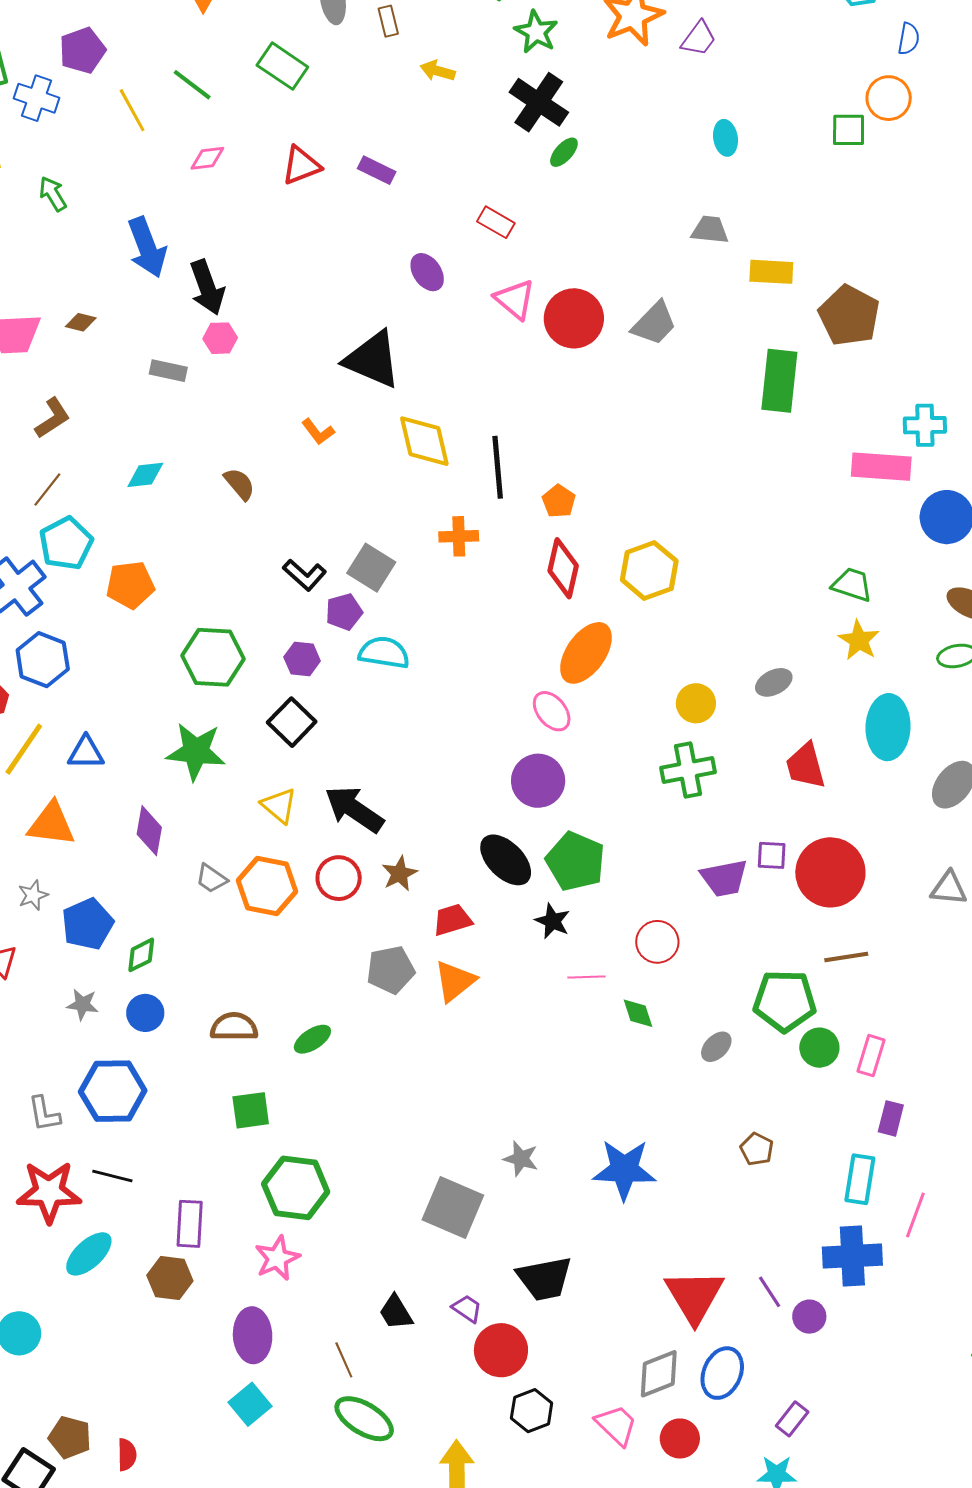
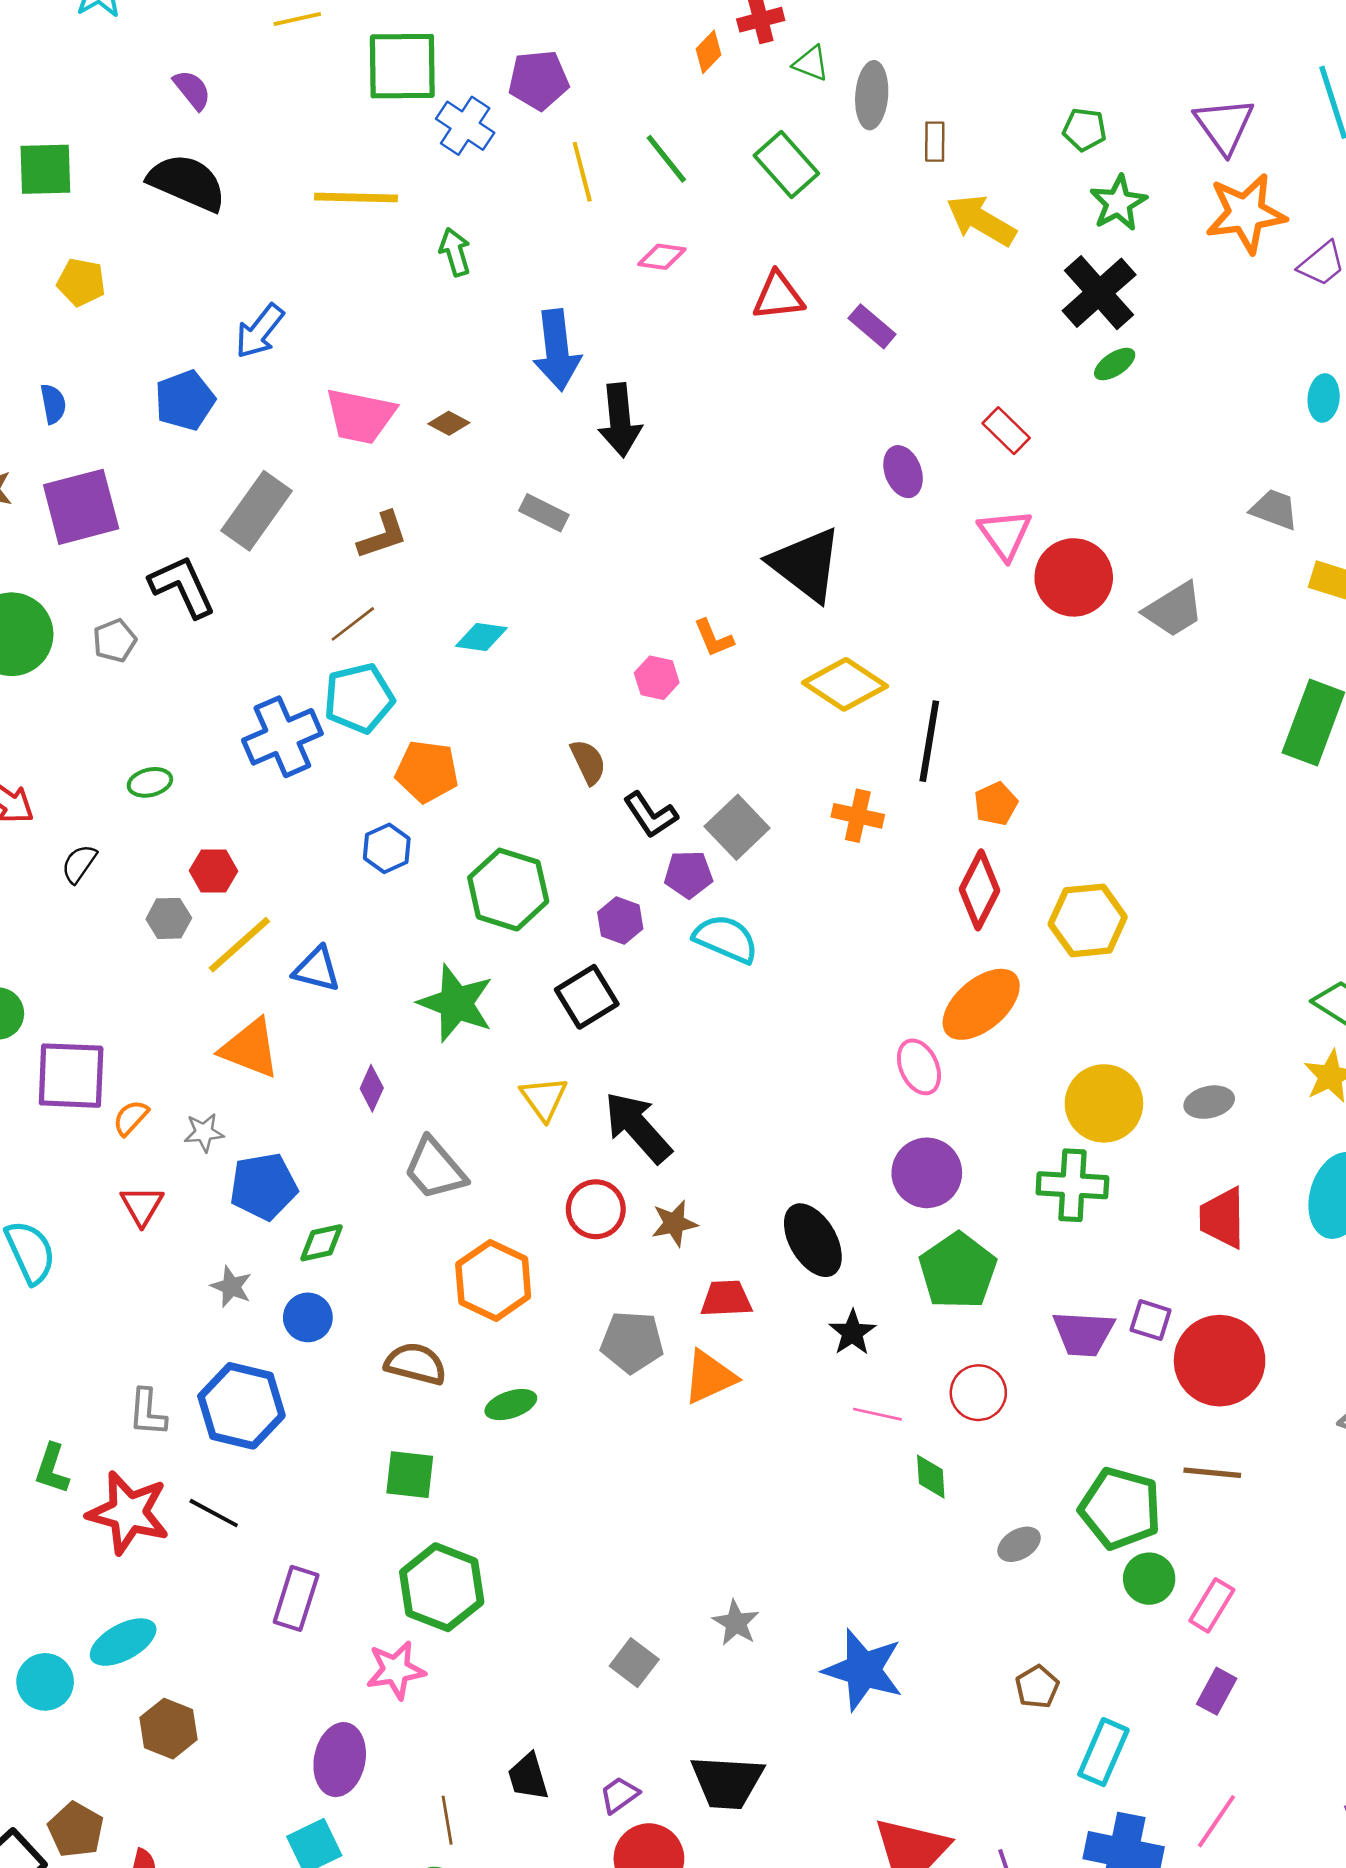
yellow arrow: (438, 71) -> (981, 220), size x1.6
pink hexagon: (220, 338) -> (657, 678), moved
yellow diamond: (424, 441) -> (845, 684), turned -58
brown semicircle: (239, 484) -> (588, 762), moved
blue hexagon: (43, 660) -> (387, 848), moved, size x0.7
yellow circle: (696, 703) -> (1104, 1103), size x1.5
purple circle: (538, 781) -> (927, 1173), moved
purple diamond: (149, 831) -> (372, 1088), size x0.7
green pentagon: (576, 861) -> (958, 1271), moved
gray trapezoid: (211, 879) -> (435, 1169), size x1.6
orange hexagon: (267, 886) -> (493, 1280), moved
cyan rectangle: (860, 1179) -> (1103, 1752), moved
gray square: (453, 1207) -> (634, 1663), size x0.6
cyan ellipse: (89, 1254) -> (123, 1642), moved
brown hexagon: (170, 1278) -> (169, 1729), moved
purple trapezoid: (467, 1309) -> (619, 1795), turned -84

